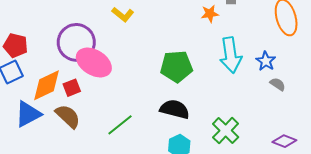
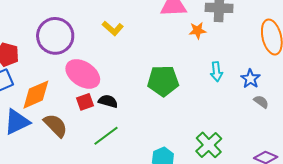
purple circle: (76, 42) -> (55, 36), moved
cyan arrow: (231, 55) -> (216, 72), size x0.6
red square: (72, 88) -> (85, 102), moved
black semicircle: (175, 109) -> (108, 101), moved, size x0.7

